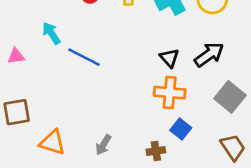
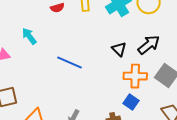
blue line: (84, 57) -> (69, 63), moved
orange cross: (170, 93) -> (135, 76), moved

